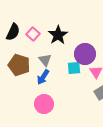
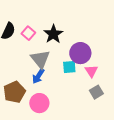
gray triangle: (45, 60) -> (40, 59), size x1.5
brown pentagon: (19, 65) -> (14, 92), moved, turned 30

